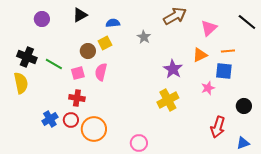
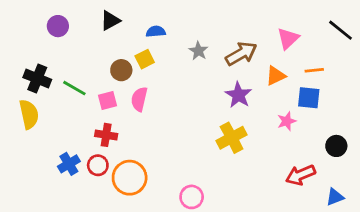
brown arrow: (175, 16) -> (241, 54), moved
red arrow: (218, 127) -> (300, 175), turned 50

